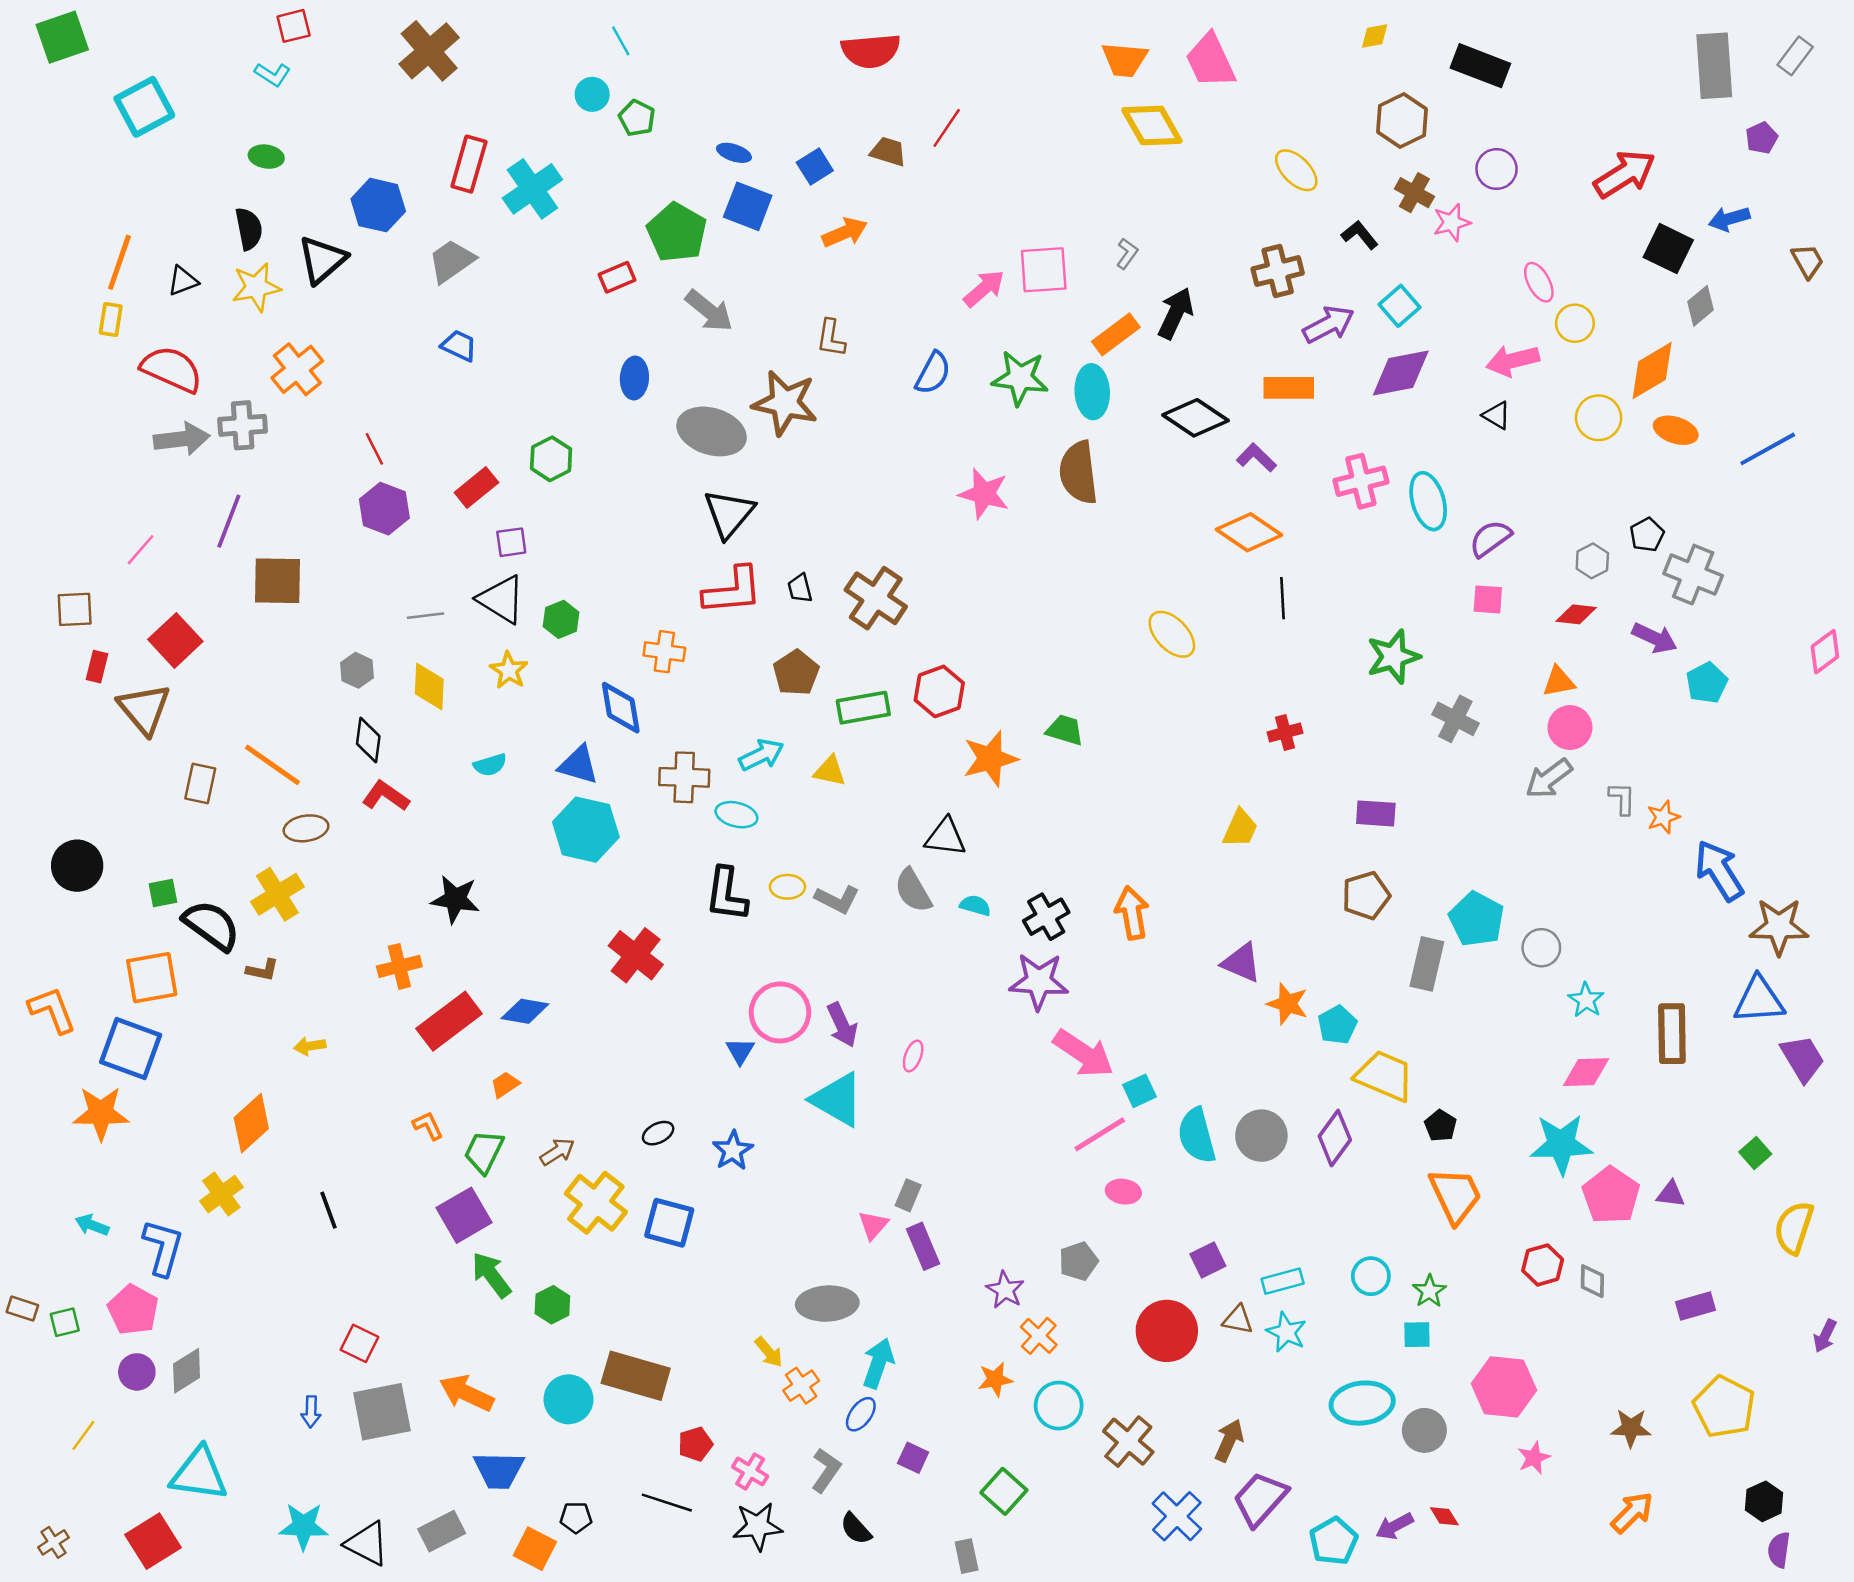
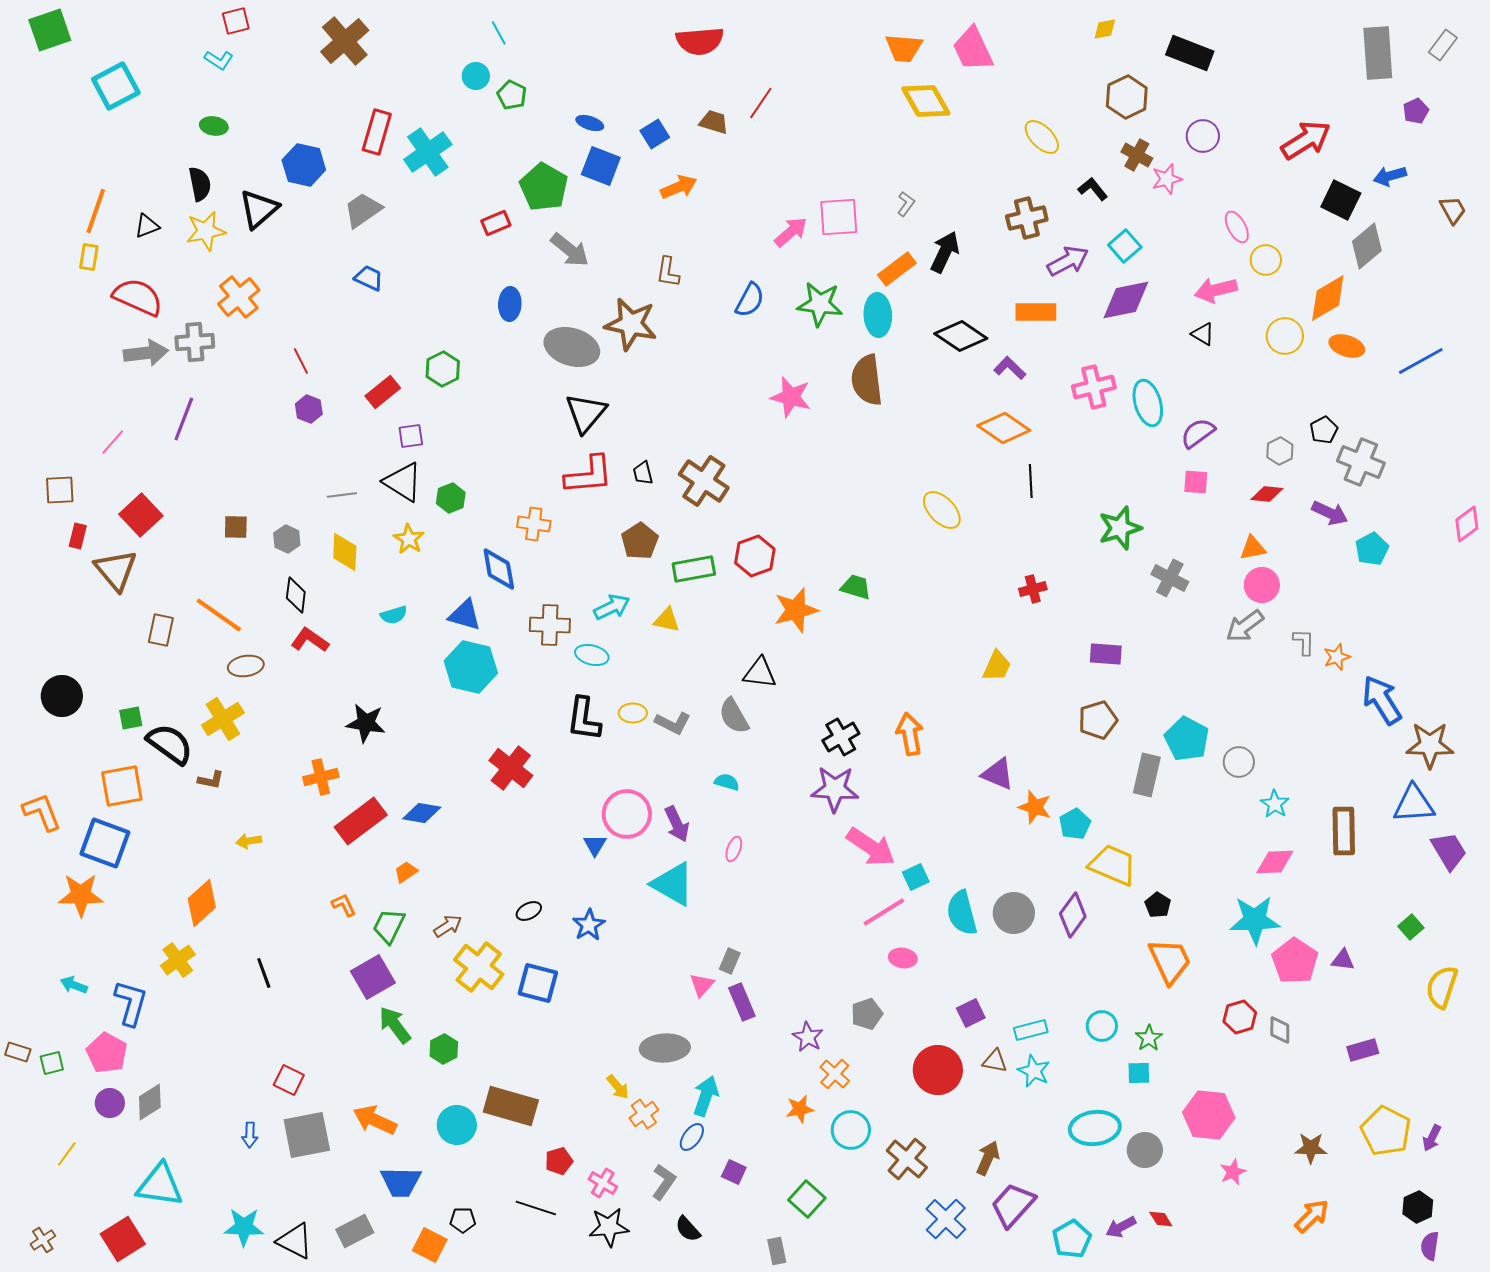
gray diamond: (1701, 306) -> (1367, 246), size x1.4
purple hexagon: (384, 509) -> (309, 409), size x0.7
brown square: (277, 581) -> (236, 527), moved, size x0.6
cyan semicircle: (975, 905) -> (727, 782), moved
purple arrow: (1825, 1336) -> (1432, 1138), moved

